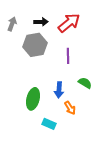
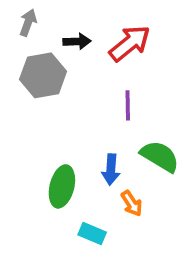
gray arrow: (12, 24) -> (28, 23), moved
gray hexagon: (35, 45) -> (43, 75), moved
green semicircle: (85, 83) -> (160, 156), size x1.5

